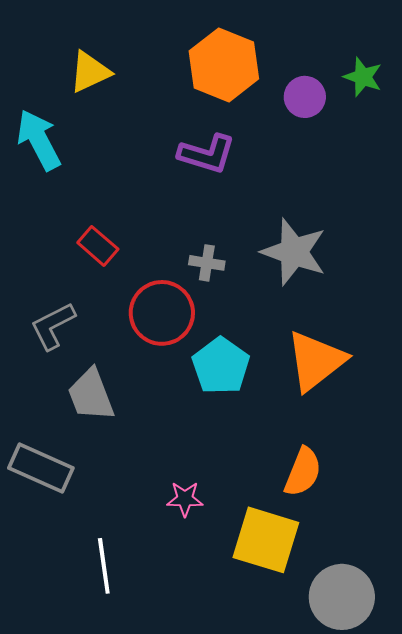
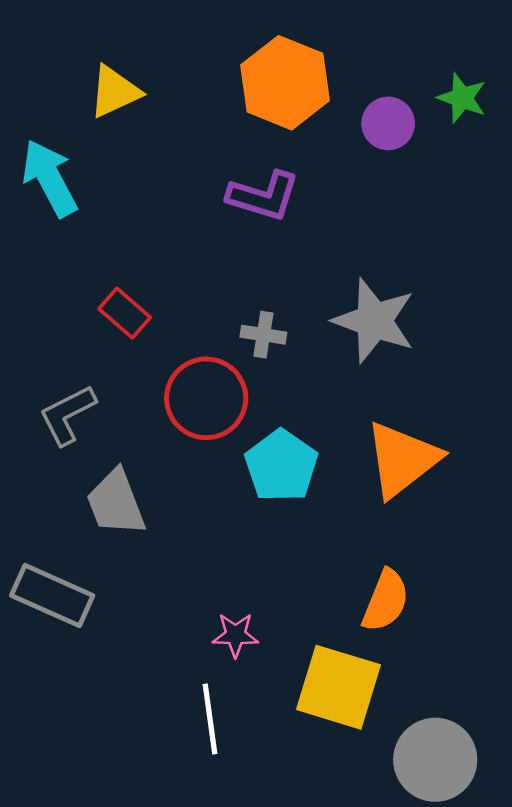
white line: (104, 566) -> (210, 719), moved

